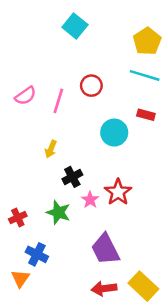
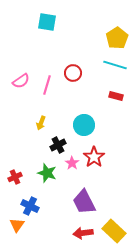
cyan square: (75, 26) -> (47, 22), moved, turned -30
cyan circle: (114, 133) -> (84, 125), moved

